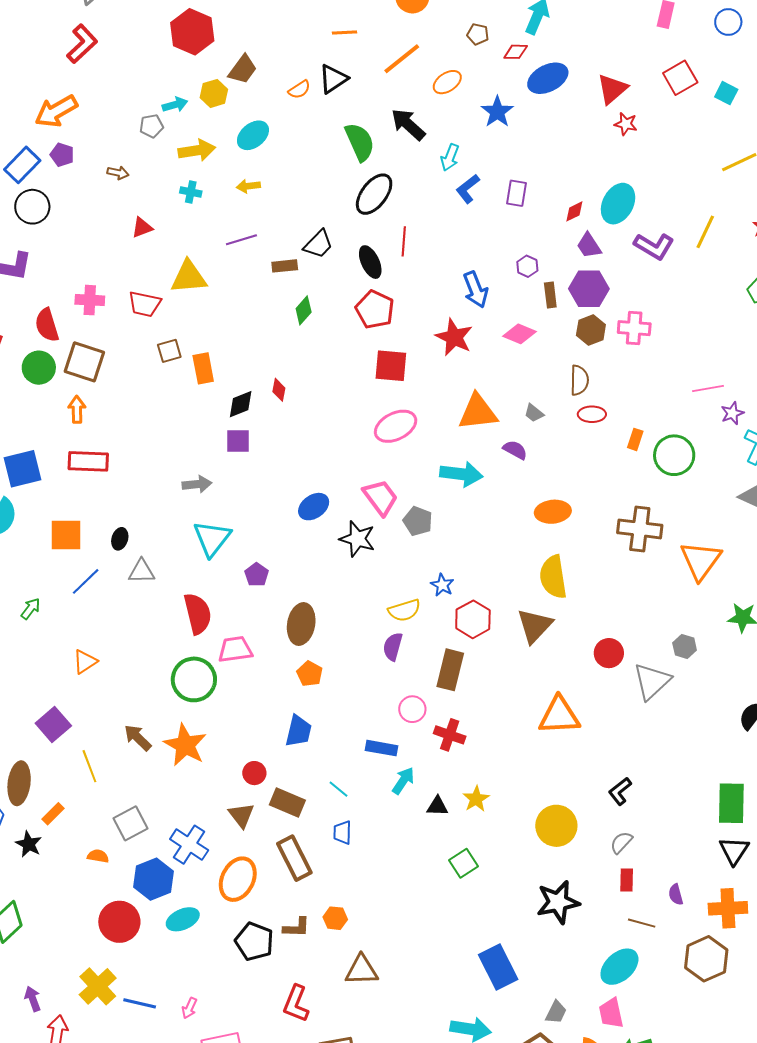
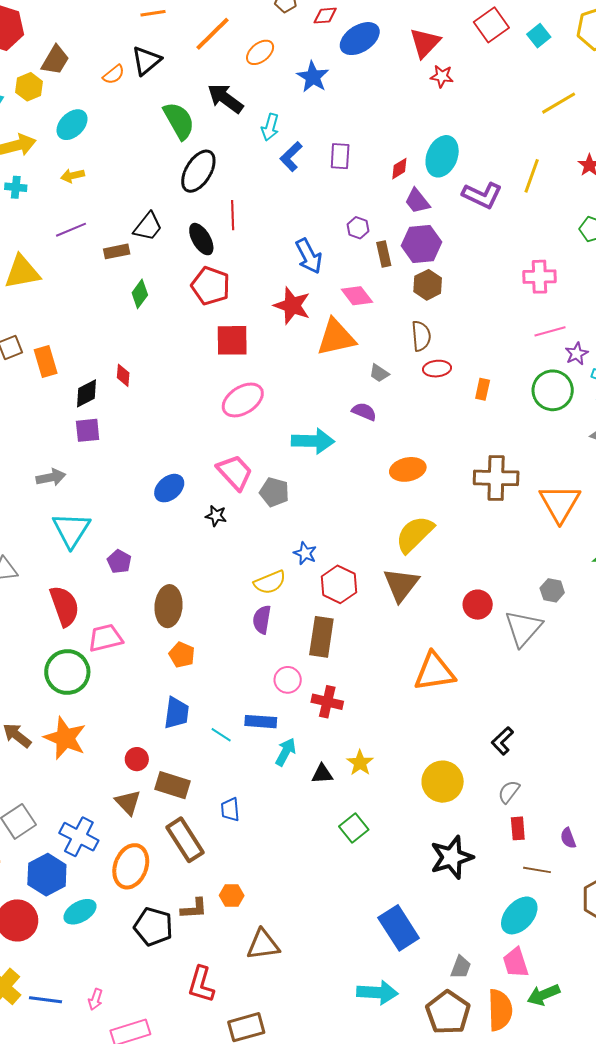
cyan square: (726, 93) -> (539, 36), turned 30
pink cross: (634, 328) -> (539, 277), moved
pink diamond: (519, 334) -> (357, 296), turned 36
orange triangle: (478, 412) -> (336, 337), moved
green circle: (674, 455) -> (553, 390), moved
black star: (357, 539) -> (216, 516), size x0.6
yellow semicircle: (553, 577) -> (415, 534), turned 60
cyan line: (338, 789) -> (221, 735), moved

